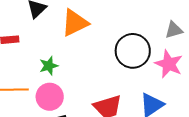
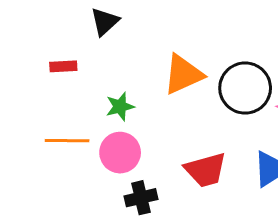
orange triangle: (75, 23) -> (183, 74), moved

